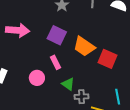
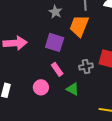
orange trapezoid: (84, 47) -> (79, 26), moved, turned 85
gray cross: (82, 97) -> (86, 66), moved

